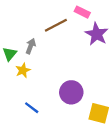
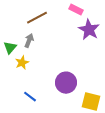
brown line: (56, 25) -> (37, 18), moved

